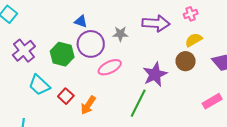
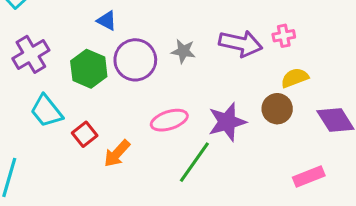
pink cross: (191, 14) -> (284, 36), moved
blue triangle: (81, 21) -> (107, 21), moved
pink ellipse: (110, 67) -> (169, 120), moved

